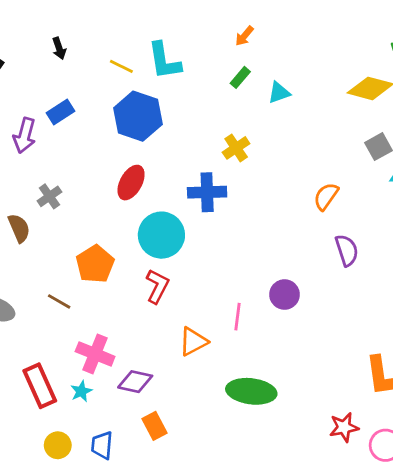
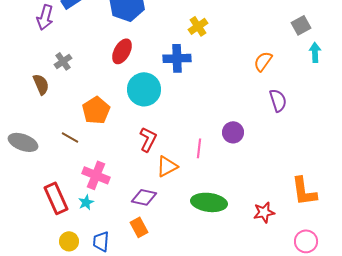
red L-shape: (157, 286) -> (148, 139), moved
purple diamond: (135, 382) -> (144, 197), moved
red star: (344, 427) -> (264, 212), moved

